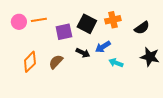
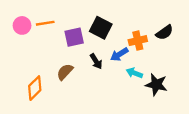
orange cross: (113, 20) -> (138, 41), moved
black arrow: (83, 53) -> (96, 61), turned 32
black star: (150, 57) -> (156, 85), moved
orange diamond: (30, 62) -> (35, 88), moved

